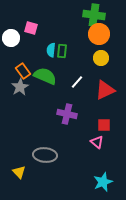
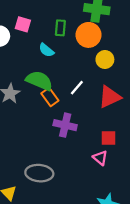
orange circle: (99, 34) -> (89, 35), moved
cyan semicircle: (51, 50) -> (46, 50), turned -56
green rectangle: (62, 51) -> (60, 28), moved
orange rectangle: (23, 71) -> (50, 97), moved

